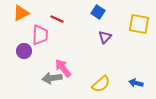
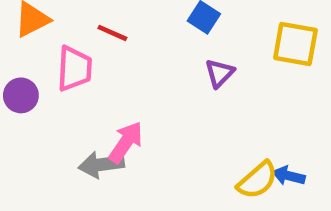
purple circle: (24, 51) -> (21, 95), moved
pink arrow: (63, 68) -> (126, 142), turned 72
yellow semicircle: (101, 84) -> (257, 180), moved

